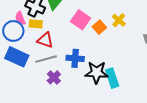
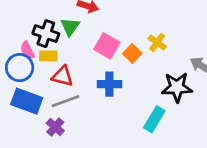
blue cross: (75, 58) -> (109, 84), moved
black star: (97, 72) -> (177, 87), moved
purple cross: (54, 77) -> (55, 127), moved
cyan rectangle: (112, 78) -> (154, 119), turned 54

